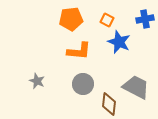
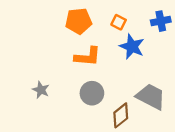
brown diamond: (109, 104) -> (121, 115), turned 45

